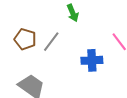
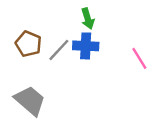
blue cross: (92, 60) -> (86, 46), moved

